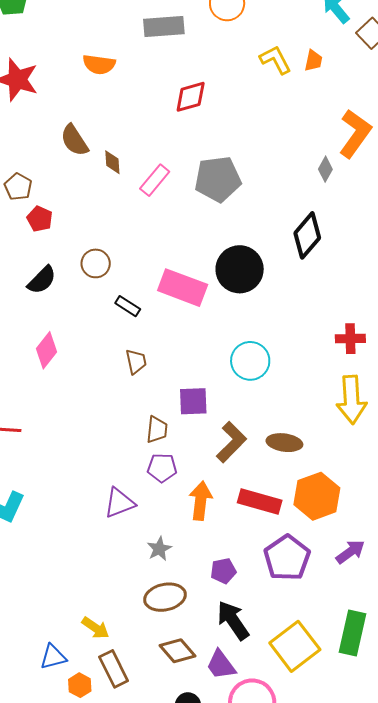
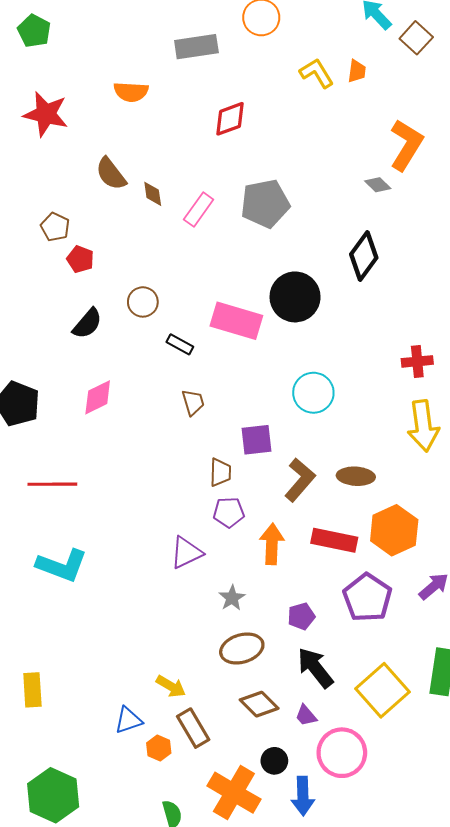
gray diamond: (325, 169) -> (378, 185), turned -70
pink diamond: (46, 350) -> (98, 397), turned 30
purple trapezoid: (221, 665) -> (306, 716), size x0.7

